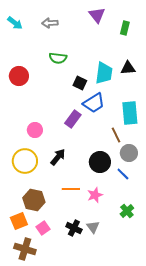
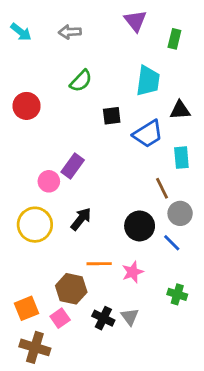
green semicircle: (58, 58) -> (81, 81), turned -54
black triangle: (128, 68) -> (180, 110), moved
cyan trapezoid: (104, 73) -> (148, 81), moved
black square: (80, 83) -> (112, 116), turned -32
blue trapezoid: (94, 103) -> (148, 134), moved
cyan rectangle: (130, 113) -> (181, 158), size x0.7
purple rectangle: (73, 119) -> (73, 166), moved
brown hexagon: (34, 200) -> (71, 289), moved
green cross: (127, 211) -> (177, 294), turned -32

